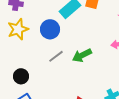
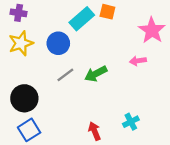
black circle: (21, 76) -> (24, 98), size x1.5

